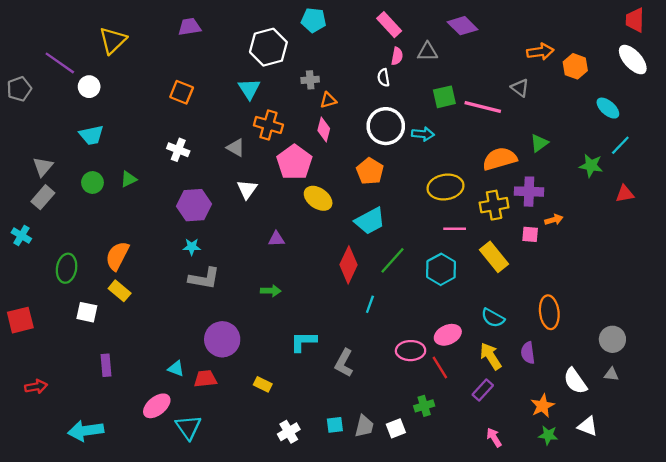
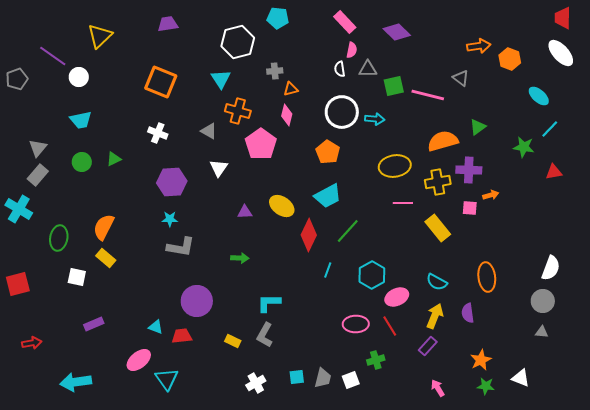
purple diamond: (462, 26) -> (397, 32), moved
gray triangle: (427, 52) -> (368, 69), moved
orange square: (182, 92) -> (161, 82), size x1.5
yellow ellipse: (318, 198) -> (282, 206), moved
cyan cross: (21, 236) -> (19, 209), size x1.5
cyan hexagon: (441, 269) -> (372, 275), moved
pink ellipse: (411, 351) -> (356, 324), moved
yellow arrow: (491, 356) -> (435, 316), turned 55
gray L-shape: (344, 363) -> (265, 335), moved
purple rectangle: (106, 365) -> (94, 324), turned 72
white semicircle: (575, 381) -> (551, 268), moved, turned -125

